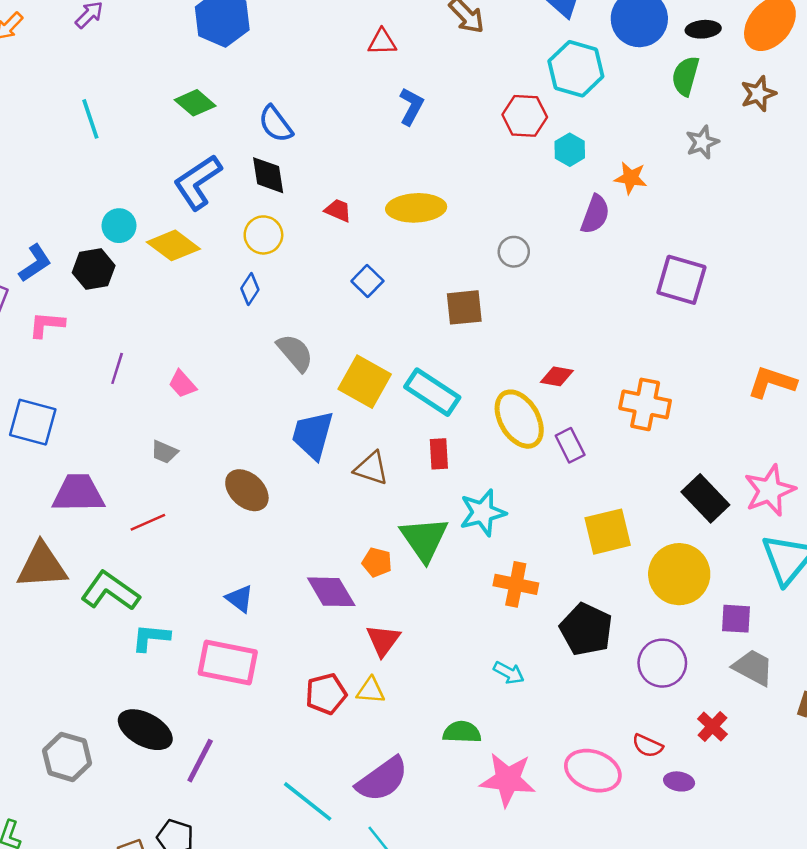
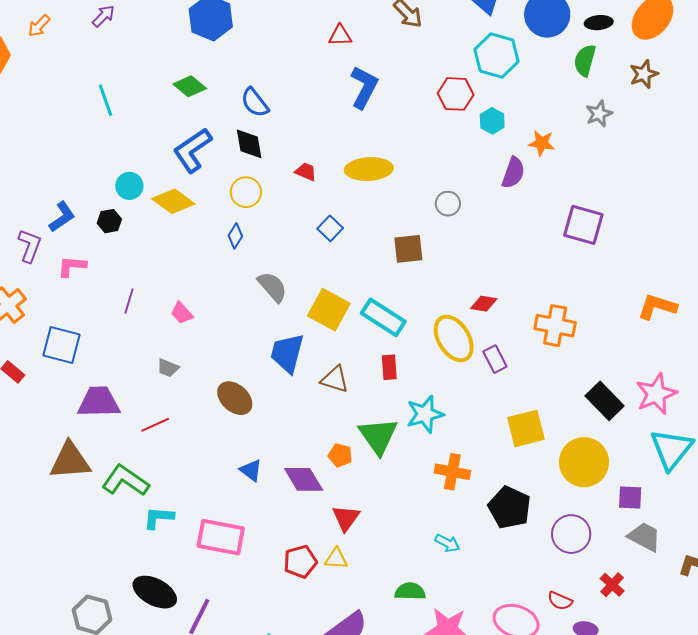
blue L-shape: (411, 106) -> (364, 87), size x1.4
black hexagon: (94, 269) -> (109, 221), size x0.7
blue triangle: (240, 599) -> (251, 470), moved

